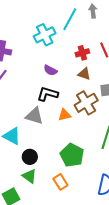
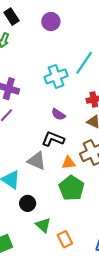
green pentagon: (72, 155) -> (72, 188), moved
green triangle: (29, 176) -> (43, 225), moved
orange rectangle: (60, 182) -> (65, 239), moved

